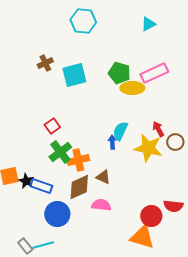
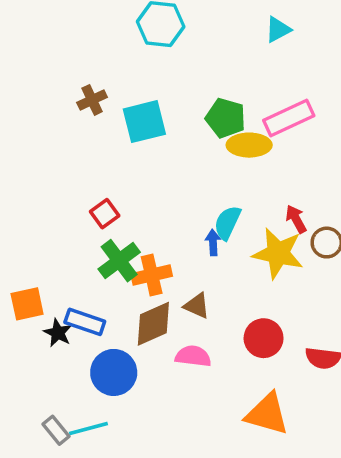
black star: (26, 181) -> (58, 333), moved
red circle: (151, 216) -> (264, 338), moved

